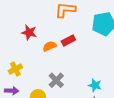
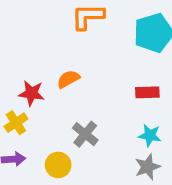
red star: (29, 32) -> (31, 93), moved
red rectangle: (68, 41) -> (147, 92), moved, turned 32

